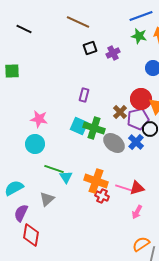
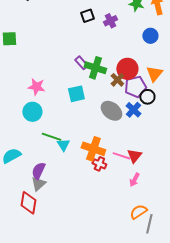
purple rectangle: (84, 95) -> (81, 63), turned -56
red circle: (141, 99) -> (127, 69), moved
cyan square: (79, 126) -> (76, 94), turned -36
green cross: (94, 128) -> (95, 68), moved
red triangle: (137, 188) -> (134, 156), turned -35
gray triangle: (47, 199) -> (38, 184), moved
purple semicircle: (21, 213) -> (38, 171), moved

